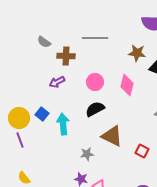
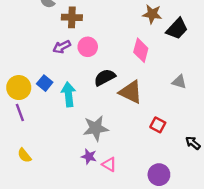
pink circle: (95, 82) -> (88, 47), moved
brown triangle: (112, 136) -> (131, 92), moved
gray star: (87, 154) -> (96, 128), size x1.6

